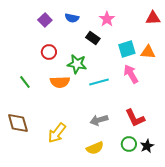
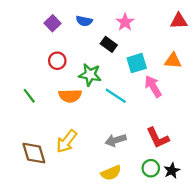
cyan square: (127, 49) -> (137, 63), moved
cyan line: (99, 82) -> (116, 96), turned 48
brown diamond: (18, 123) -> (34, 153), moved
yellow arrow: (57, 133) -> (67, 141), moved

